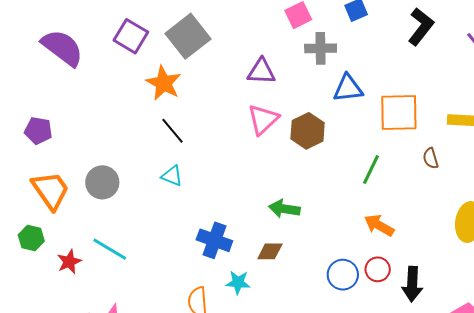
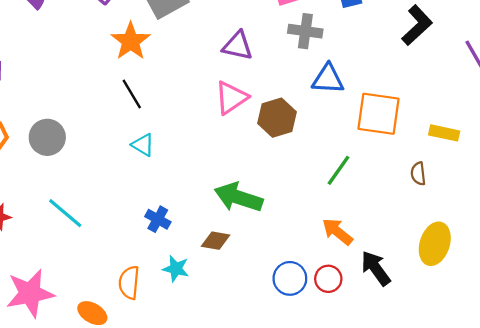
brown semicircle: (431, 158) -> (418, 174), moved
cyan triangle: (172, 176) -> (143, 145), moved
green arrow: (284, 209) -> (239, 197), size x1.4
blue cross: (214, 240) -> (158, 219), size x0.7
cyan line: (110, 249) -> (65, 213), moved
black arrow: (412, 284) -> (376, 268), moved, turned 132

